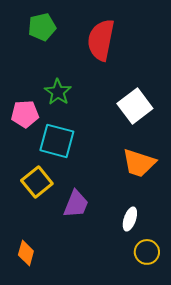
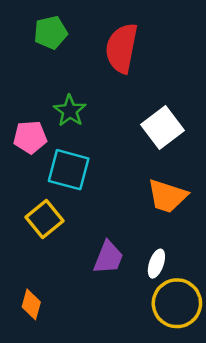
purple trapezoid: (76, 204) -> (108, 258), moved
yellow circle: (147, 252) -> (177, 303), size x1.6

